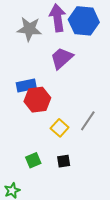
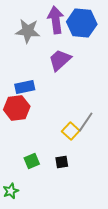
red hexagon: (37, 100) -> (17, 108), moved
yellow square: (60, 128) -> (71, 131), moved

